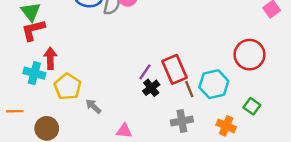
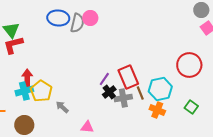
red arrow: (50, 58) -> (27, 78), moved
cyan cross: (34, 73) -> (24, 91), moved, turned -30
gray cross: (182, 121) -> (123, 98), moved
orange cross: (226, 126) -> (157, 110), moved

